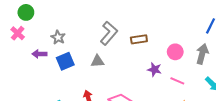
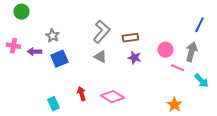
pink cross: (18, 33) -> (13, 46), moved, turned -32
gray triangle: (97, 61) -> (100, 57), moved, turned 32
purple star: (154, 69) -> (134, 58), moved
pink line: (177, 81) -> (177, 68), moved

